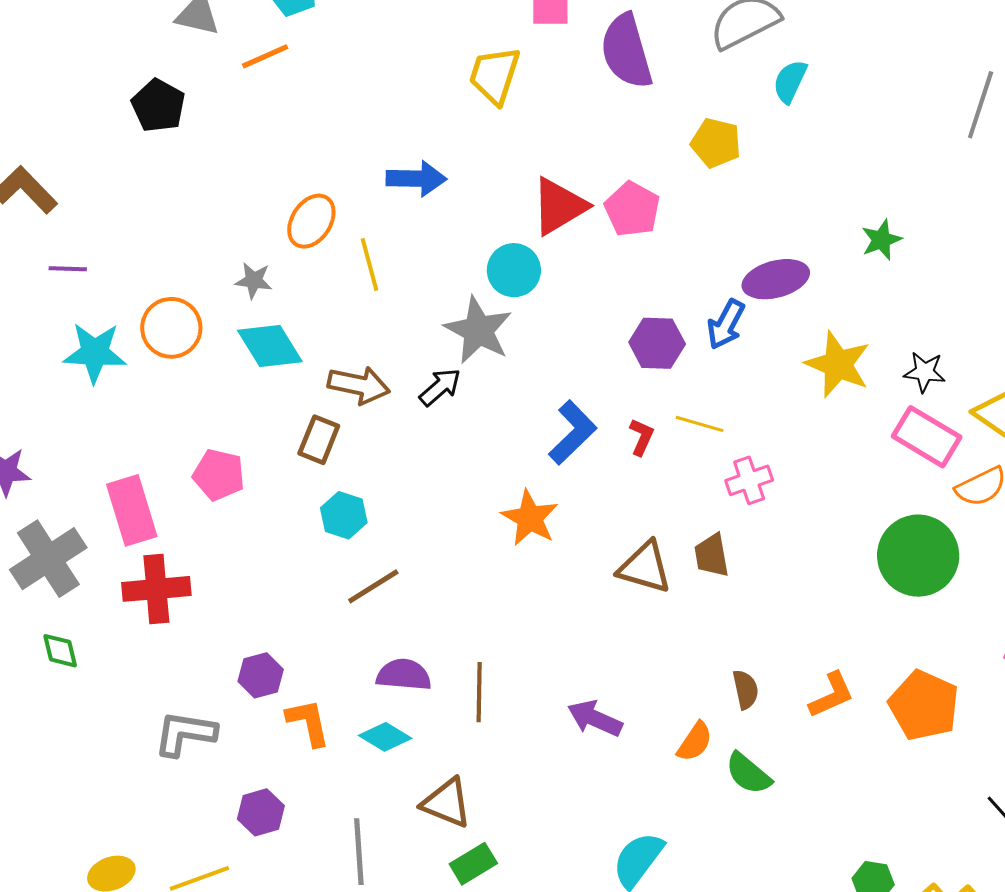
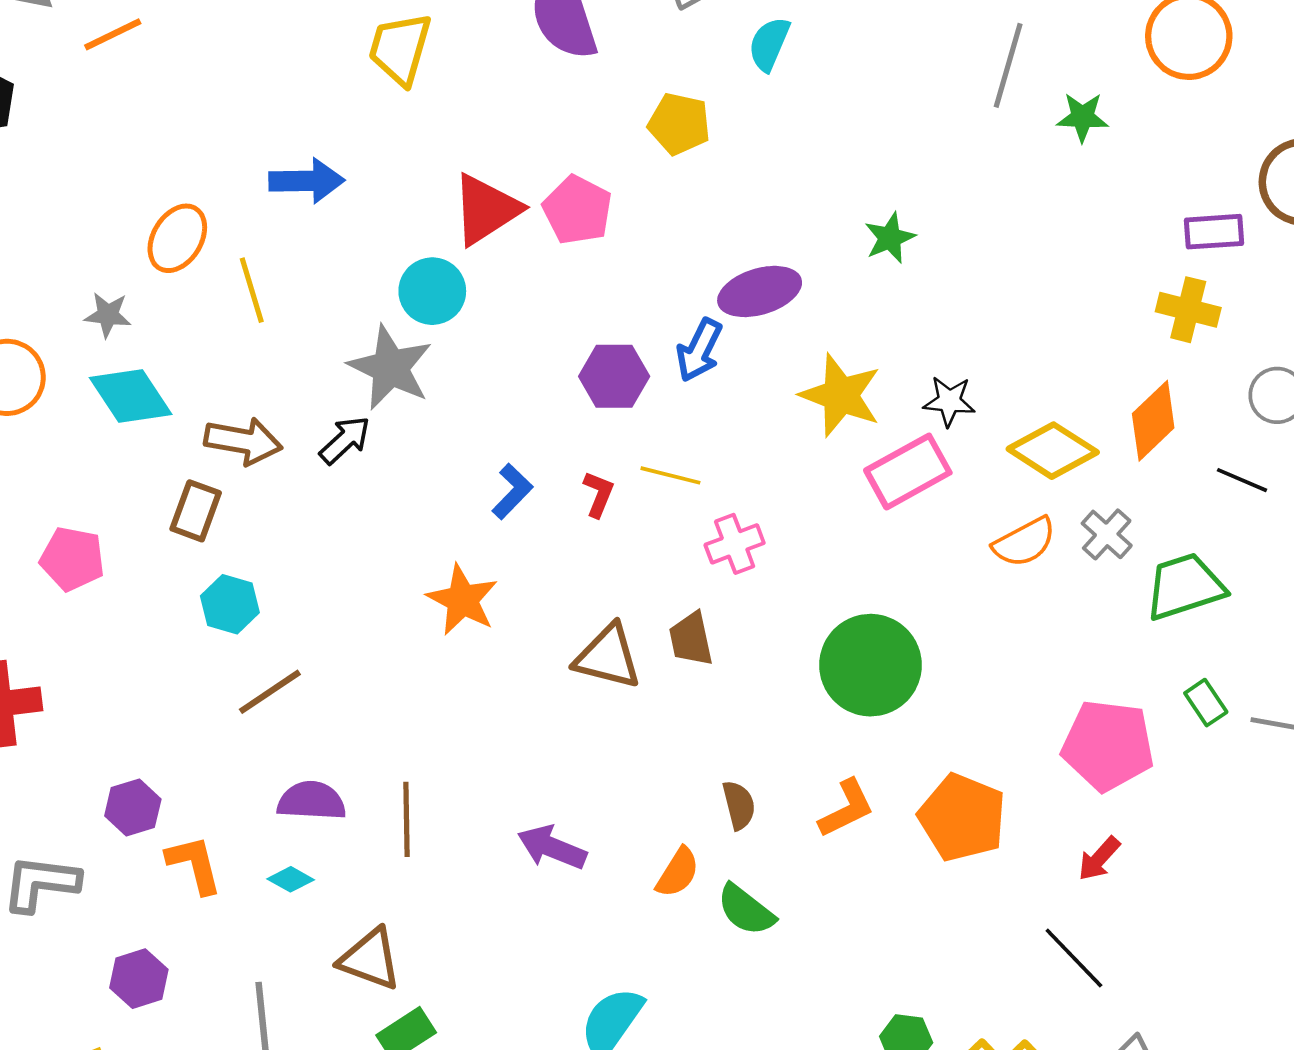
blue L-shape: (573, 433) -> (512, 491), size x0.7
pink rectangle: (927, 437) -> (908, 472), moved, turned -58
green circle: (918, 556) -> (870, 665), moved
cyan diamond: (385, 737) -> (291, 879), size x0.7

